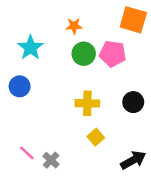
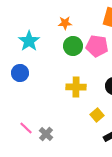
yellow square: (96, 137) -> (97, 115), moved

